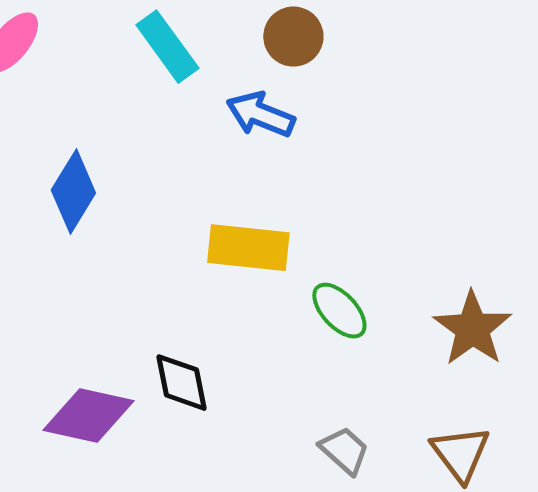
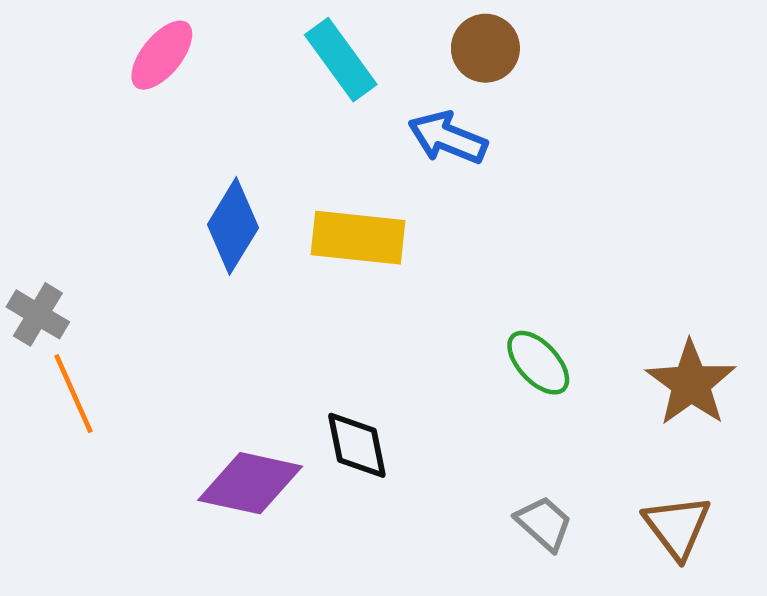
yellow rectangle: (248, 248) -> (358, 238), moved

